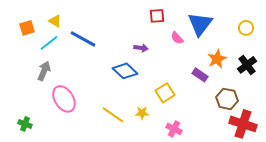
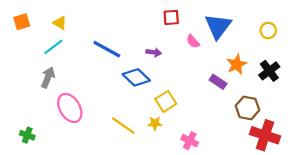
orange square: (27, 28) -> (22, 22), moved
blue line: (83, 39) -> (107, 49), moved
yellow square: (165, 93) -> (166, 101), moved

